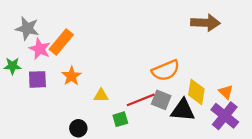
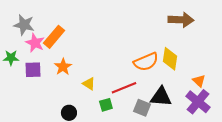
yellow diamond: (196, 92) -> (170, 59), moved
yellow triangle: (101, 95) -> (89, 84), turned 32
gray square: (161, 100) -> (142, 108), moved

